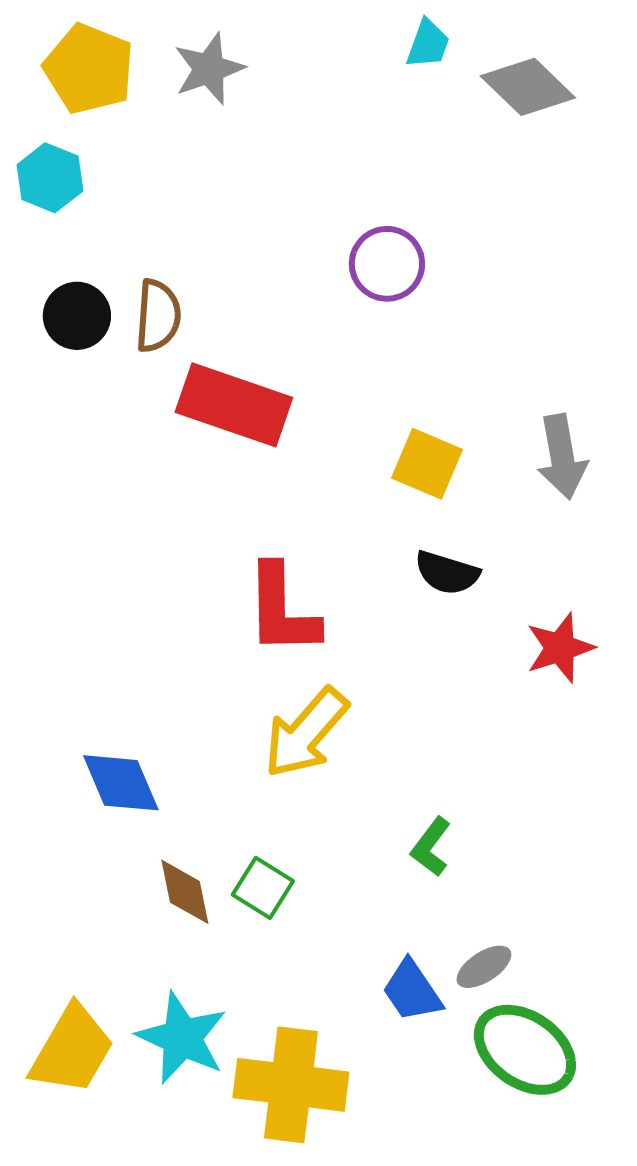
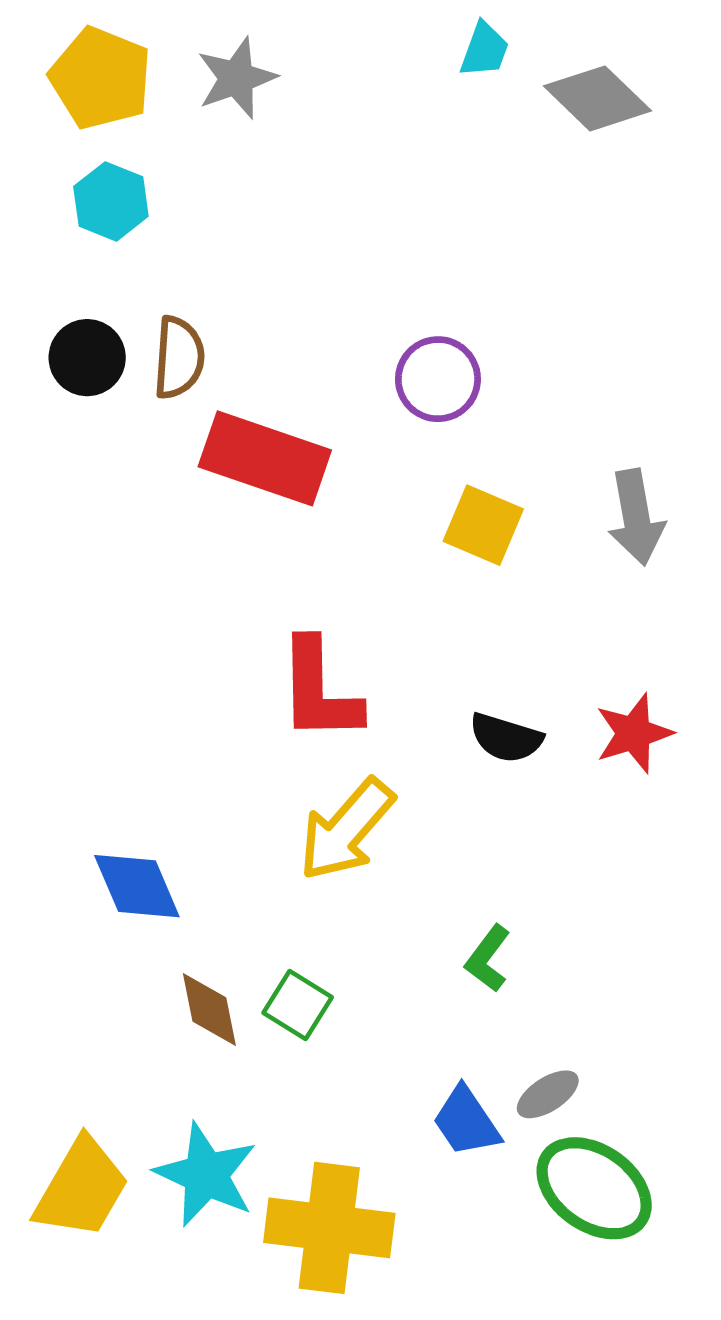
cyan hexagon: (50, 178) -> (111, 201), moved
purple circle: (387, 264) -> (438, 379), moved
black semicircle: (447, 573) -> (506, 738), moved

